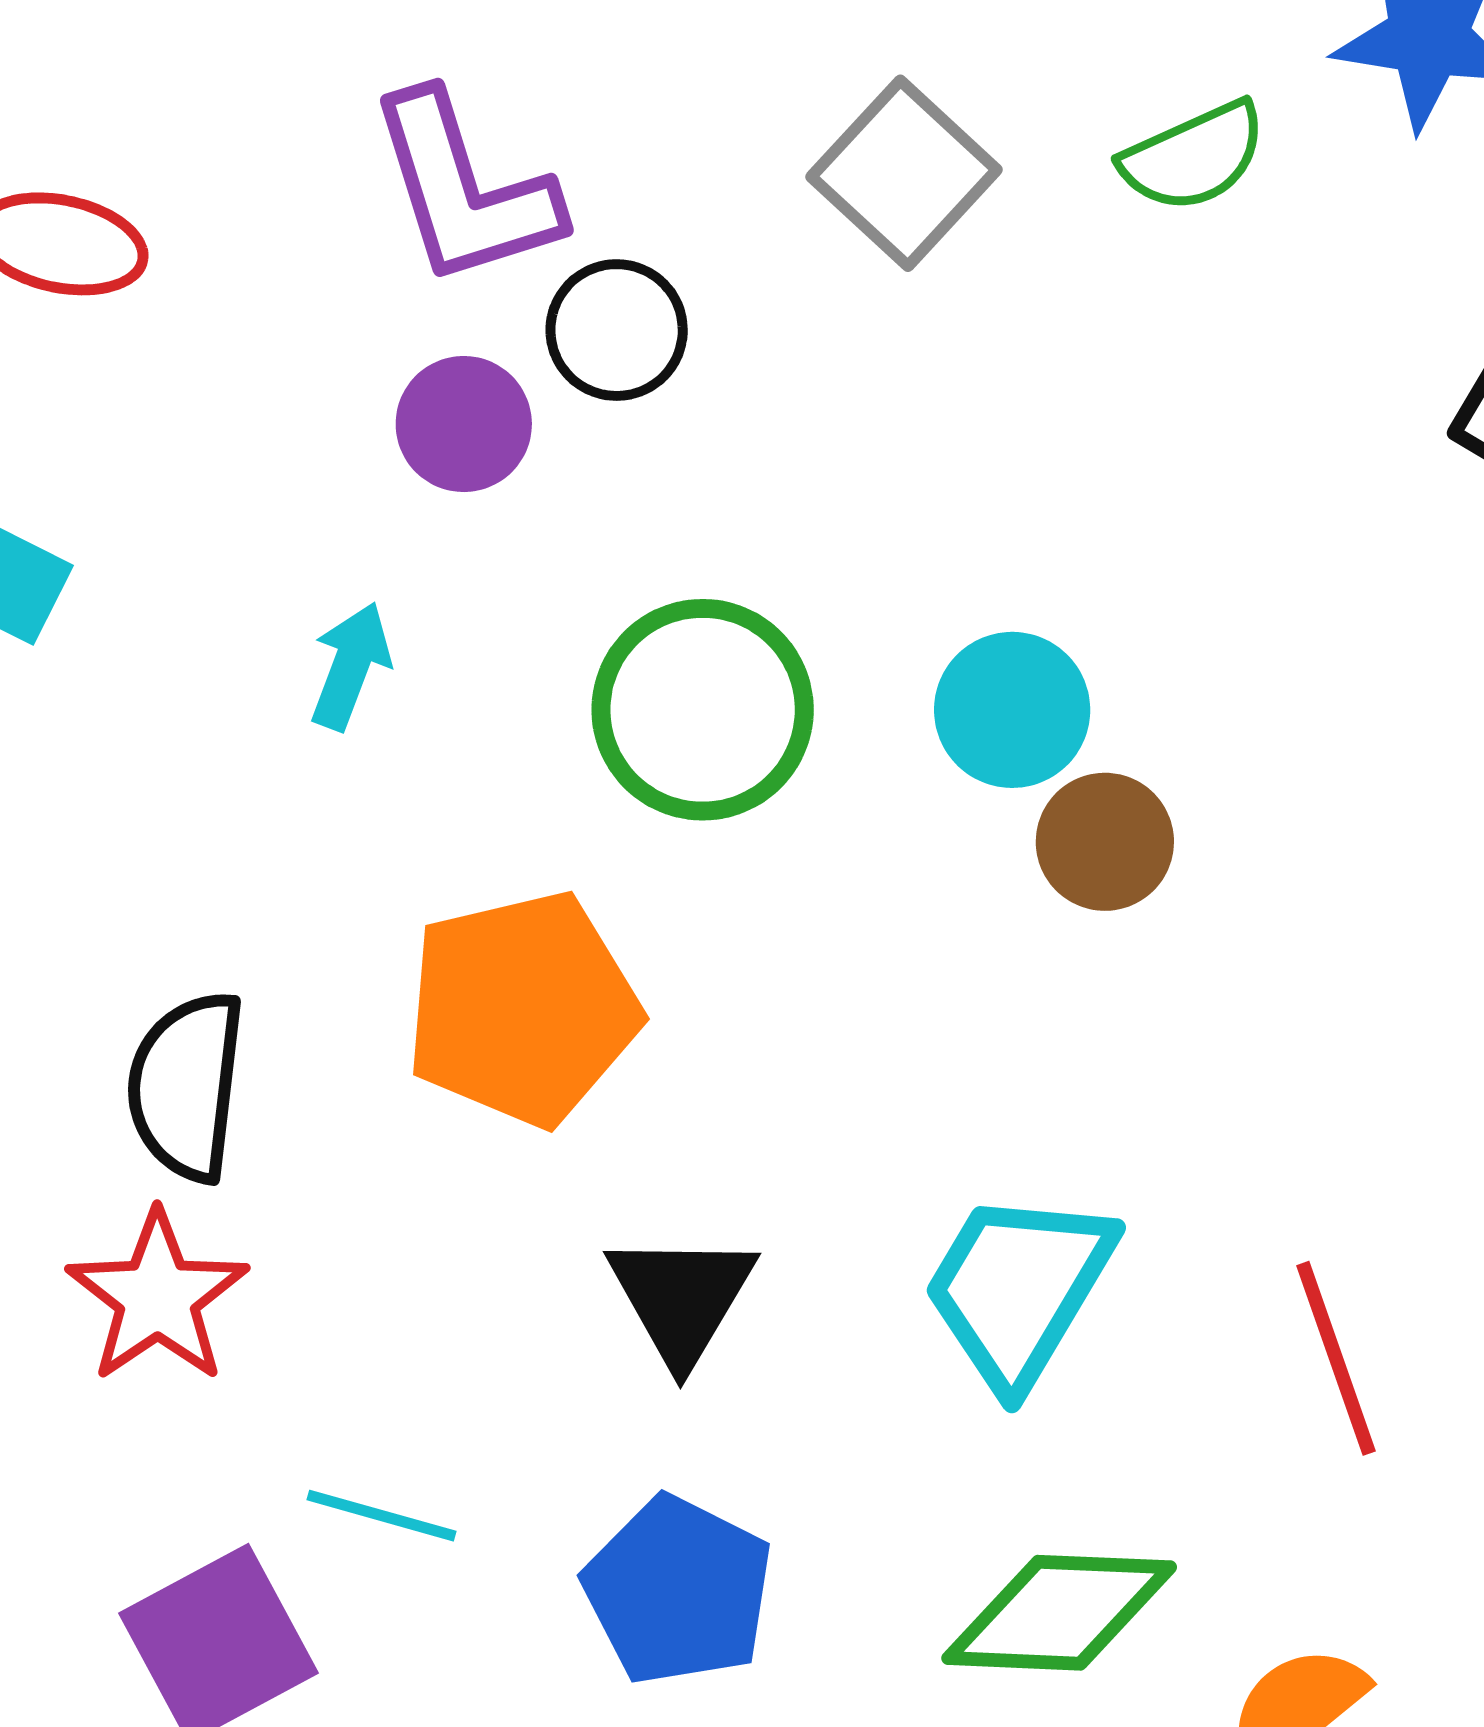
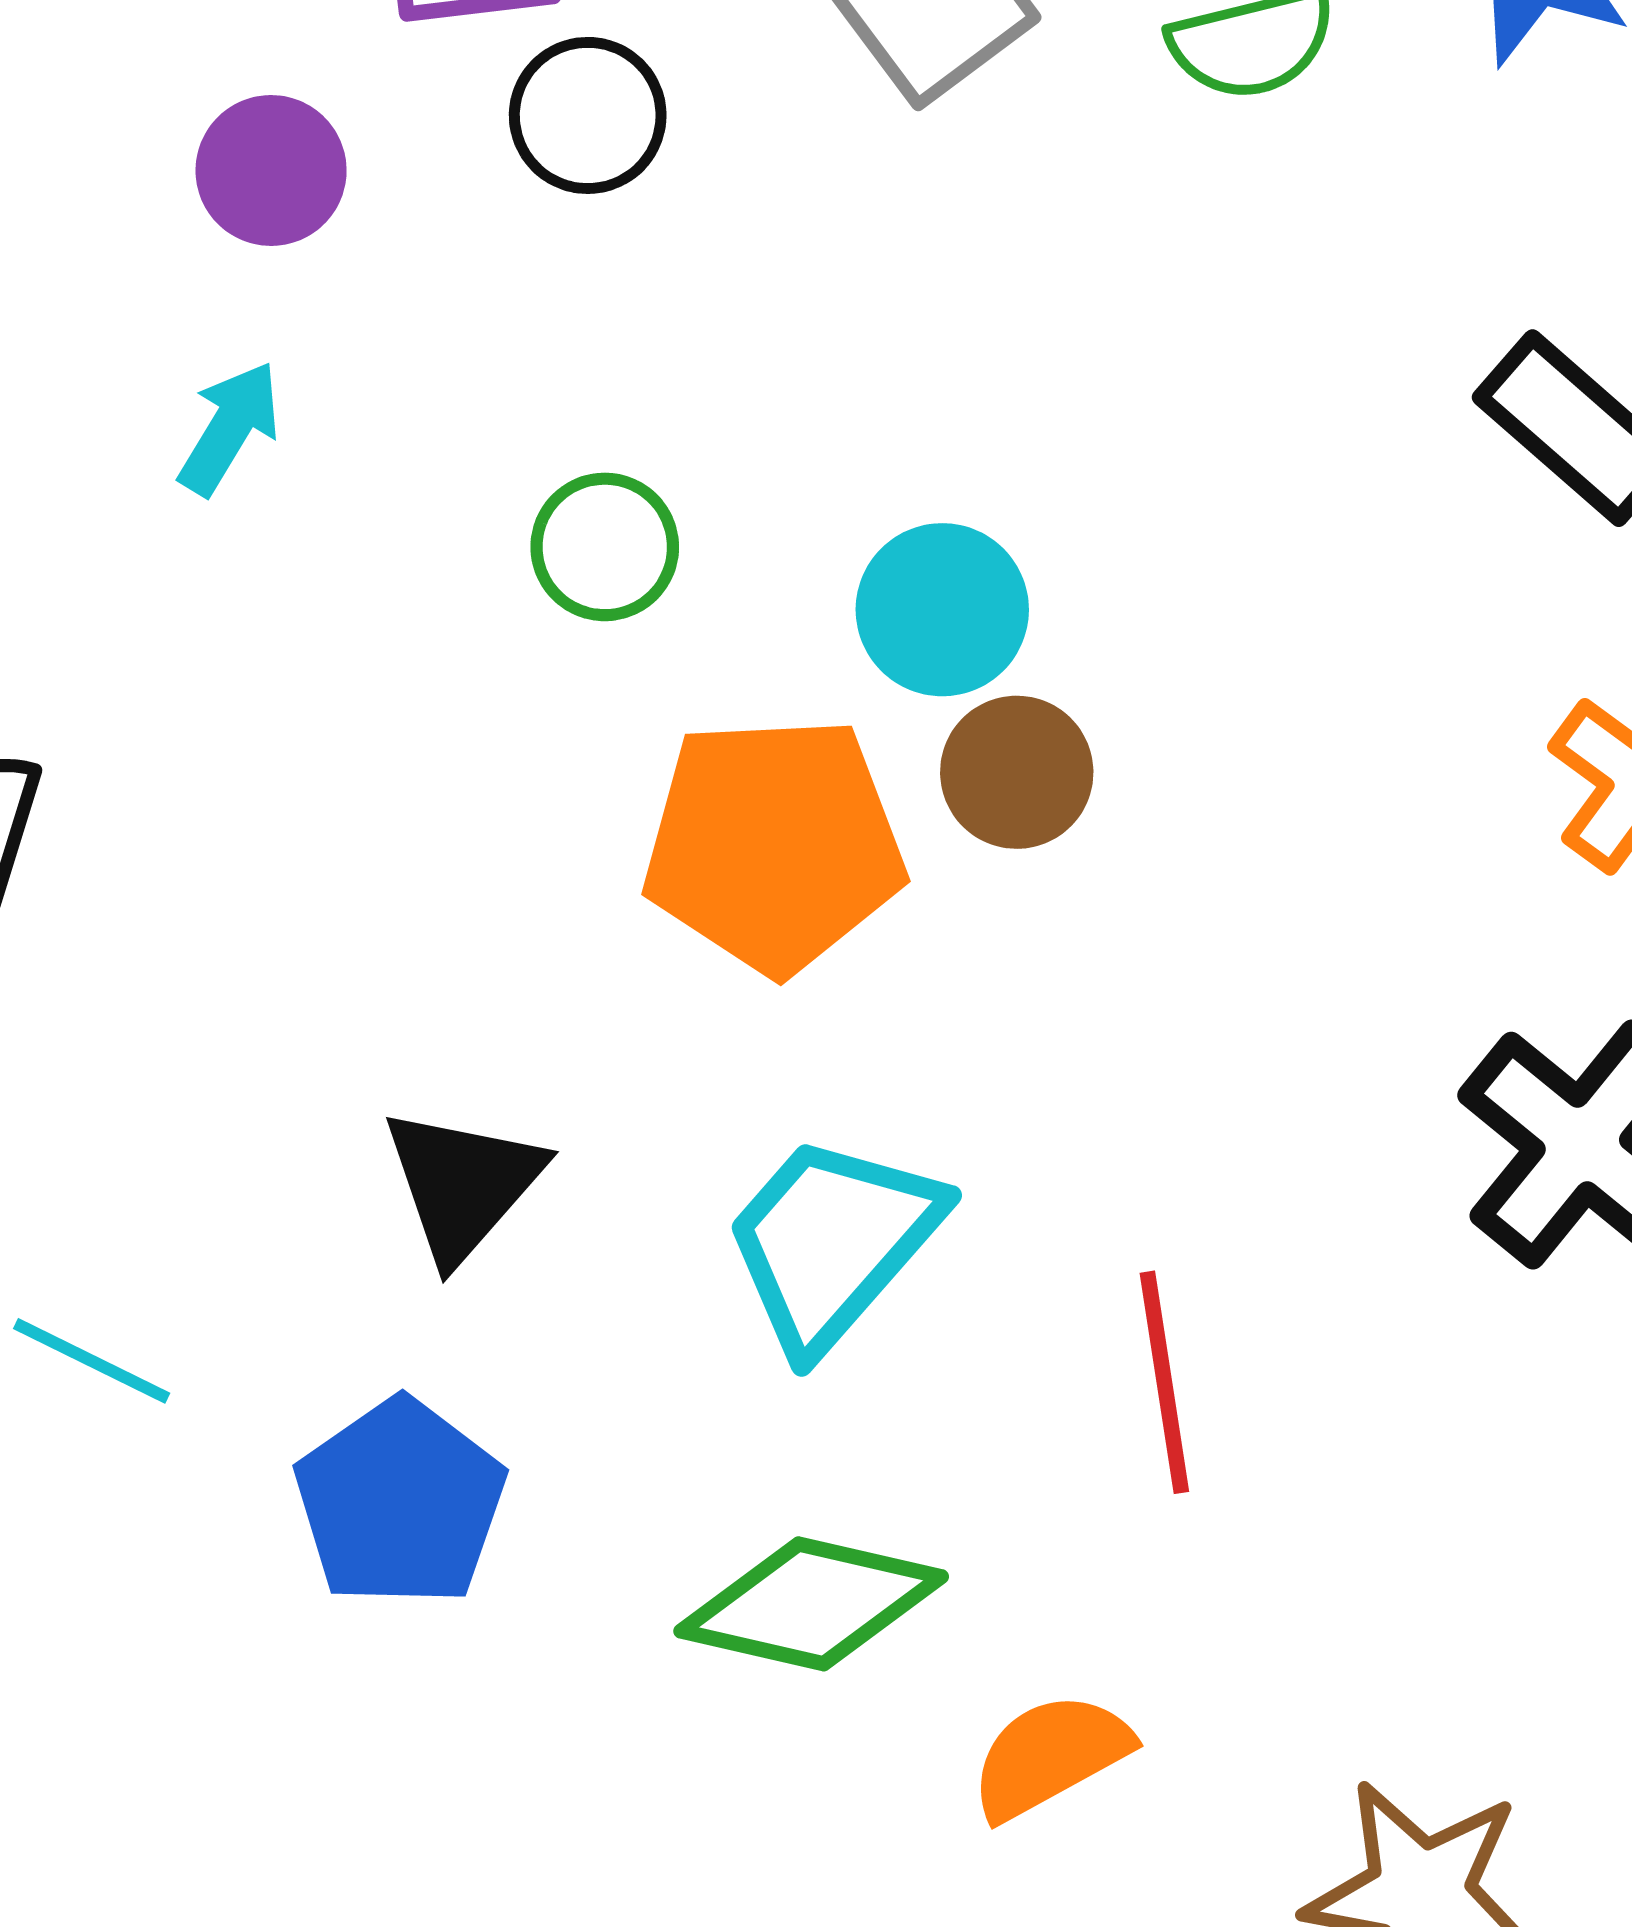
purple circle: (464, 424) -> (271, 170), moved
green circle: (703, 710) -> (605, 547), size x0.6
orange pentagon: (523, 1009) -> (774, 844), moved

